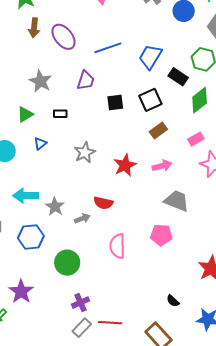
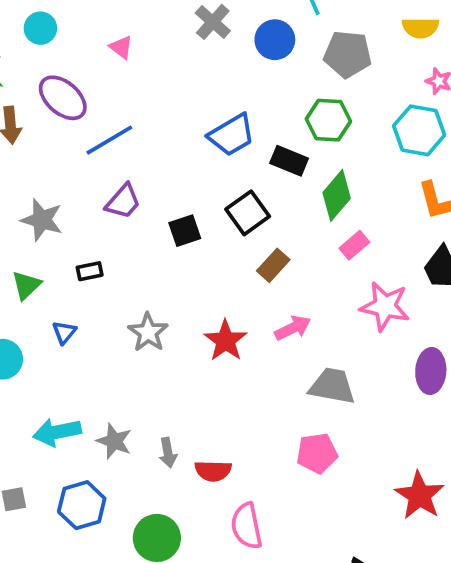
purple ellipse: (64, 37) -> (63, 98), moved
blue line: (108, 48) -> (109, 140), moved
blue trapezoid: (150, 57) -> (232, 135), turned -140
purple trapezoid: (86, 80) -> (123, 202), turned 35
pink rectangle: (196, 139) -> (354, 245), moved
red semicircle: (103, 203) -> (213, 471), moved
gray arrow: (82, 218) -> (168, 453), turned 112
pink semicircle: (117, 246) -> (247, 526), moved

